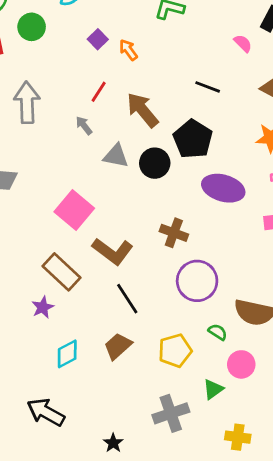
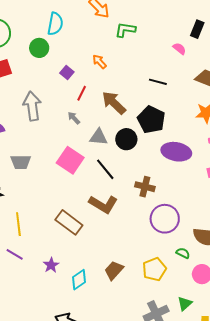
green circle: (32, 27) -> (39, 48), moved
purple square: (98, 39) -> (67, 72), moved
pink square: (74, 210) -> (70, 160), moved
black line: (127, 299) -> (105, 169), moved
purple star: (43, 307) -> (51, 265), moved
green triangle: (213, 389) -> (185, 304), moved

